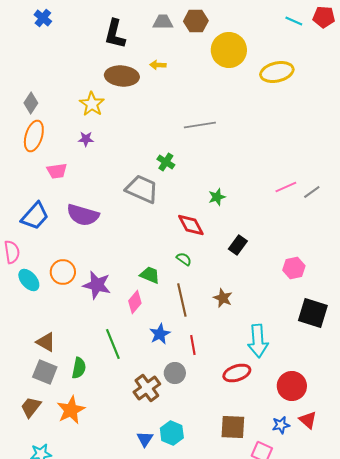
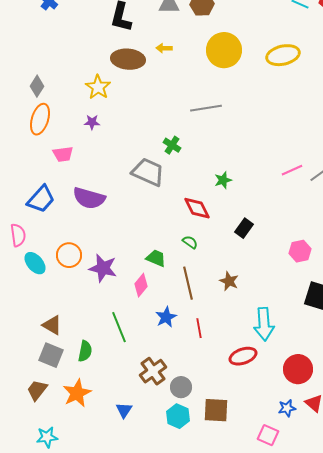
yellow circle: (229, 50) -> (224, 50), moved
gray circle: (175, 373) -> (181, 387), moved
brown square: (233, 427) -> (216, 410), moved
blue triangle: (145, 439) -> (124, 410), moved

